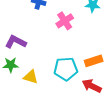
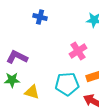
pink cross: (65, 21) -> (78, 51), moved

